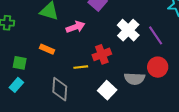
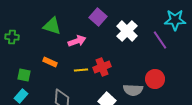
white cross: (128, 30) -> (127, 31), moved
purple line: (156, 35) -> (160, 40), moved
yellow line: (81, 67) -> (81, 70), moved

